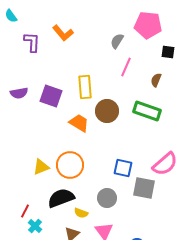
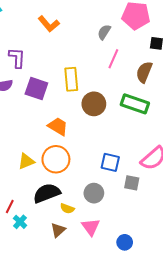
purple L-shape: (32, 42) -> (17, 58), moved
brown semicircle: (156, 80) -> (144, 72), size x1.5
orange trapezoid: (79, 123) -> (58, 126), moved
gray square: (144, 188) -> (132, 183), size x0.7

